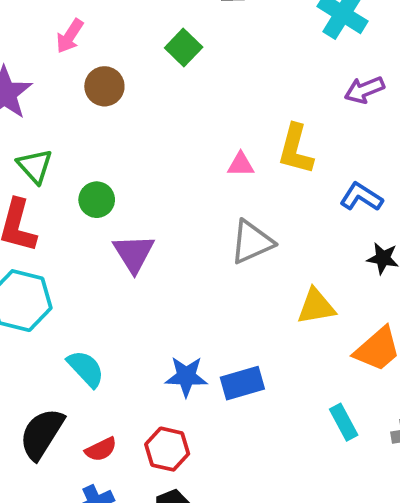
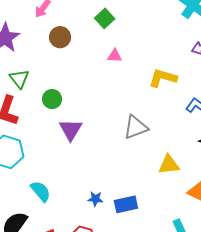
yellow L-shape: (296, 149) -> (163, 78), turned 88
pink triangle: (241, 164) -> (115, 56), moved
blue star: (186, 376) -> (95, 199), size x0.7

